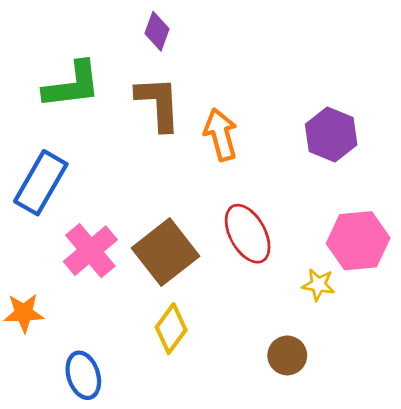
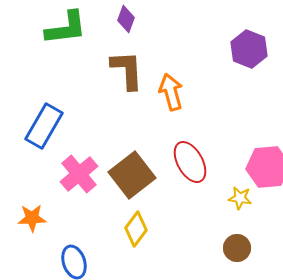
green L-shape: (72, 85) -> (66, 28), moved
purple hexagon: (331, 135) -> (249, 49), moved
brown circle: (287, 355) -> (237, 248), moved

